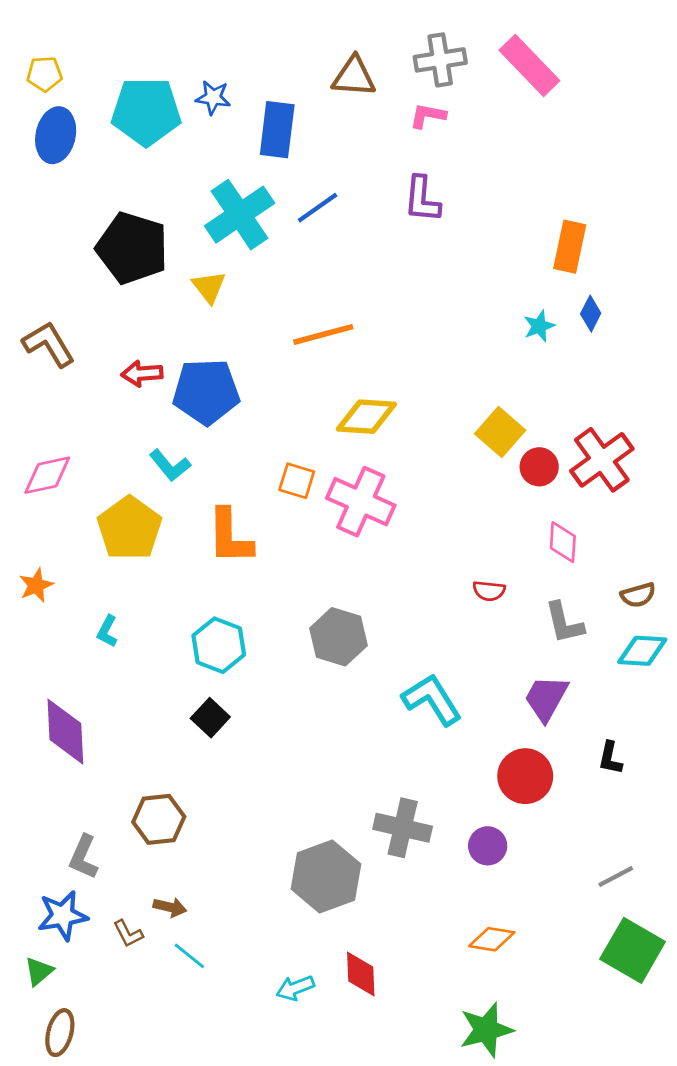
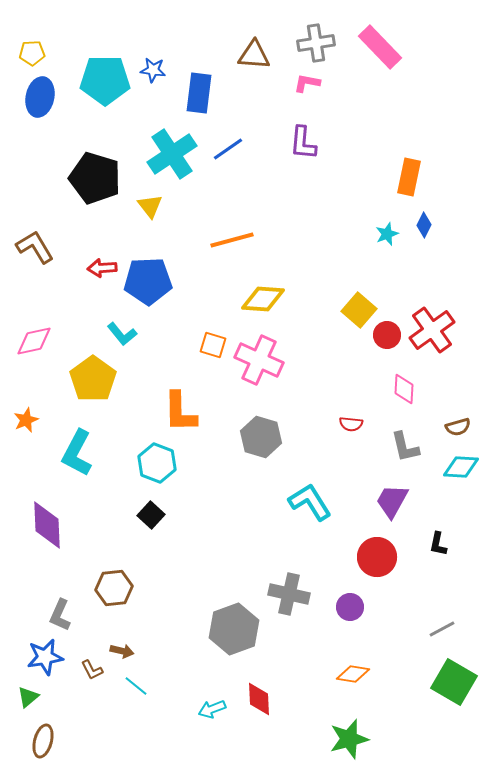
orange L-shape: (230, 536) -> (180, 412), moved
cyan L-shape: (107, 631) -> (77, 453), size x2.0
gray hexagon: (338, 637) -> (261, 437), moved

